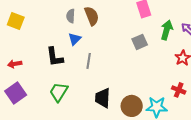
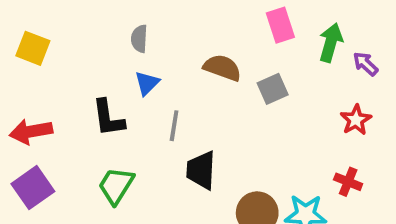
brown semicircle: (92, 16) -> (222, 68), moved, turned -48
green arrow: (167, 30) -> (331, 43), moved
red arrow: (15, 64) -> (31, 131), size x1.5
black trapezoid: (103, 98) -> (201, 170), moved

